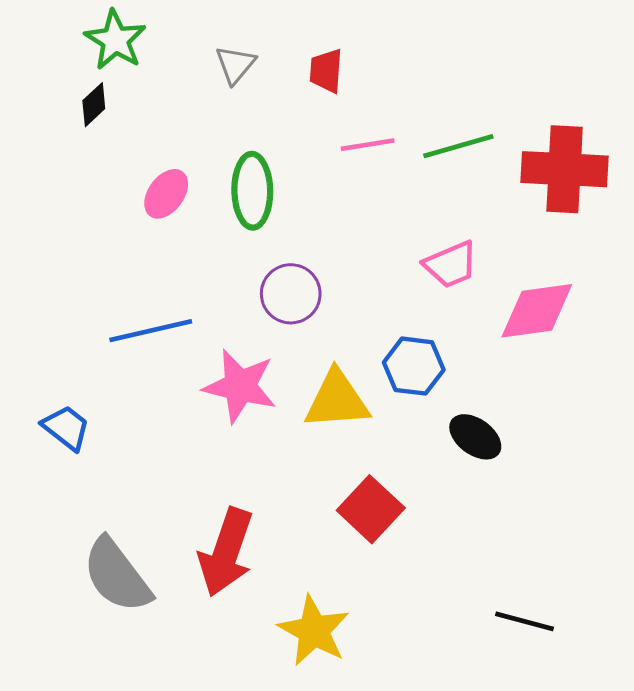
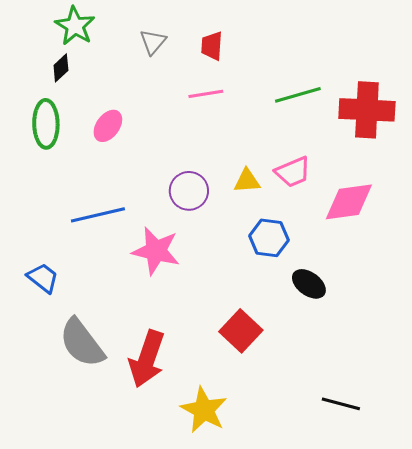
pink line: (368, 145) -> (206, 94), moved
green ellipse: (252, 191) -> (46, 124), moved
yellow triangle: (337, 400) -> (247, 181), moved, size x0.6
gray semicircle: (117, 575) -> (82, 343), moved

